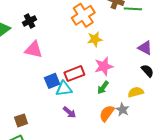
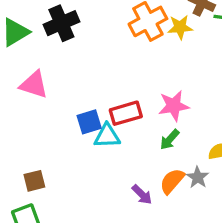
black cross: (30, 21) -> (61, 23), size x1.5
yellow star: (95, 39) -> (180, 27), moved
pink triangle: (34, 50) -> (34, 85), moved
purple arrow: (69, 112) -> (142, 195), moved

